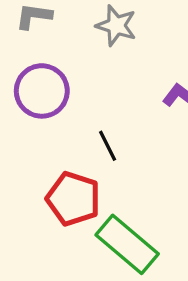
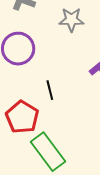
gray star: (116, 26) -> (71, 20), turned -30

